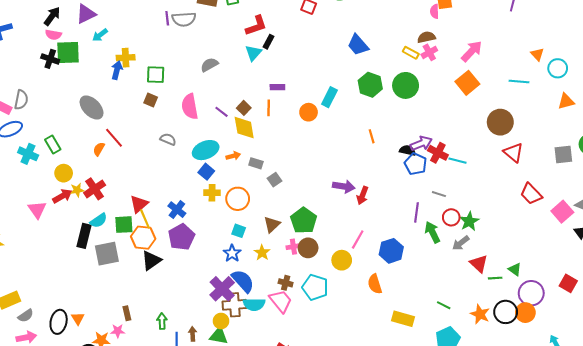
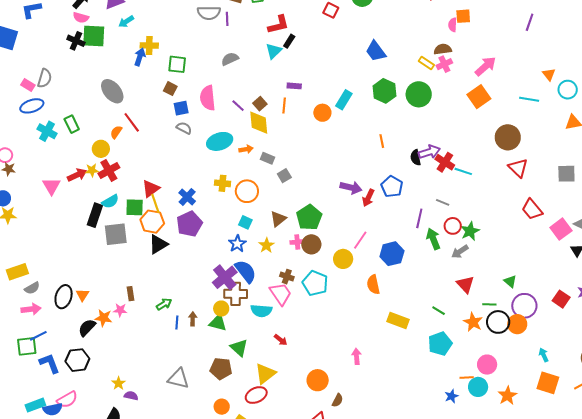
purple line: (167, 18) -> (227, 19), moved
black semicircle: (408, 150) -> (416, 158), turned -119
blue pentagon: (415, 164) -> (392, 187), moved
blue square: (206, 172) -> (181, 108), moved, turned 35
yellow circle: (64, 173) -> (101, 149), moved
red triangle: (479, 264) -> (465, 284), moved
green line: (495, 278) -> (489, 304), moved
cyan semicircle: (254, 304) -> (261, 311), moved
green arrow: (162, 321) -> (164, 304), turned 56

